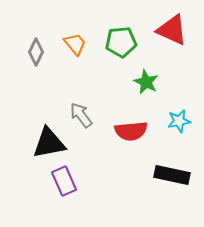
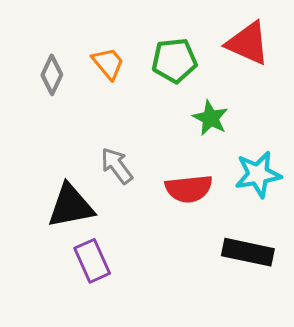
cyan star: (179, 121) -> (258, 174), size x1.4

